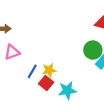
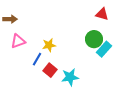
yellow star: (49, 70) -> (49, 45), moved

